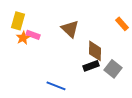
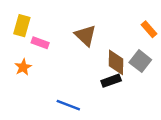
orange star: (23, 38) -> (23, 67), moved
gray square: (113, 69) -> (140, 61), moved

